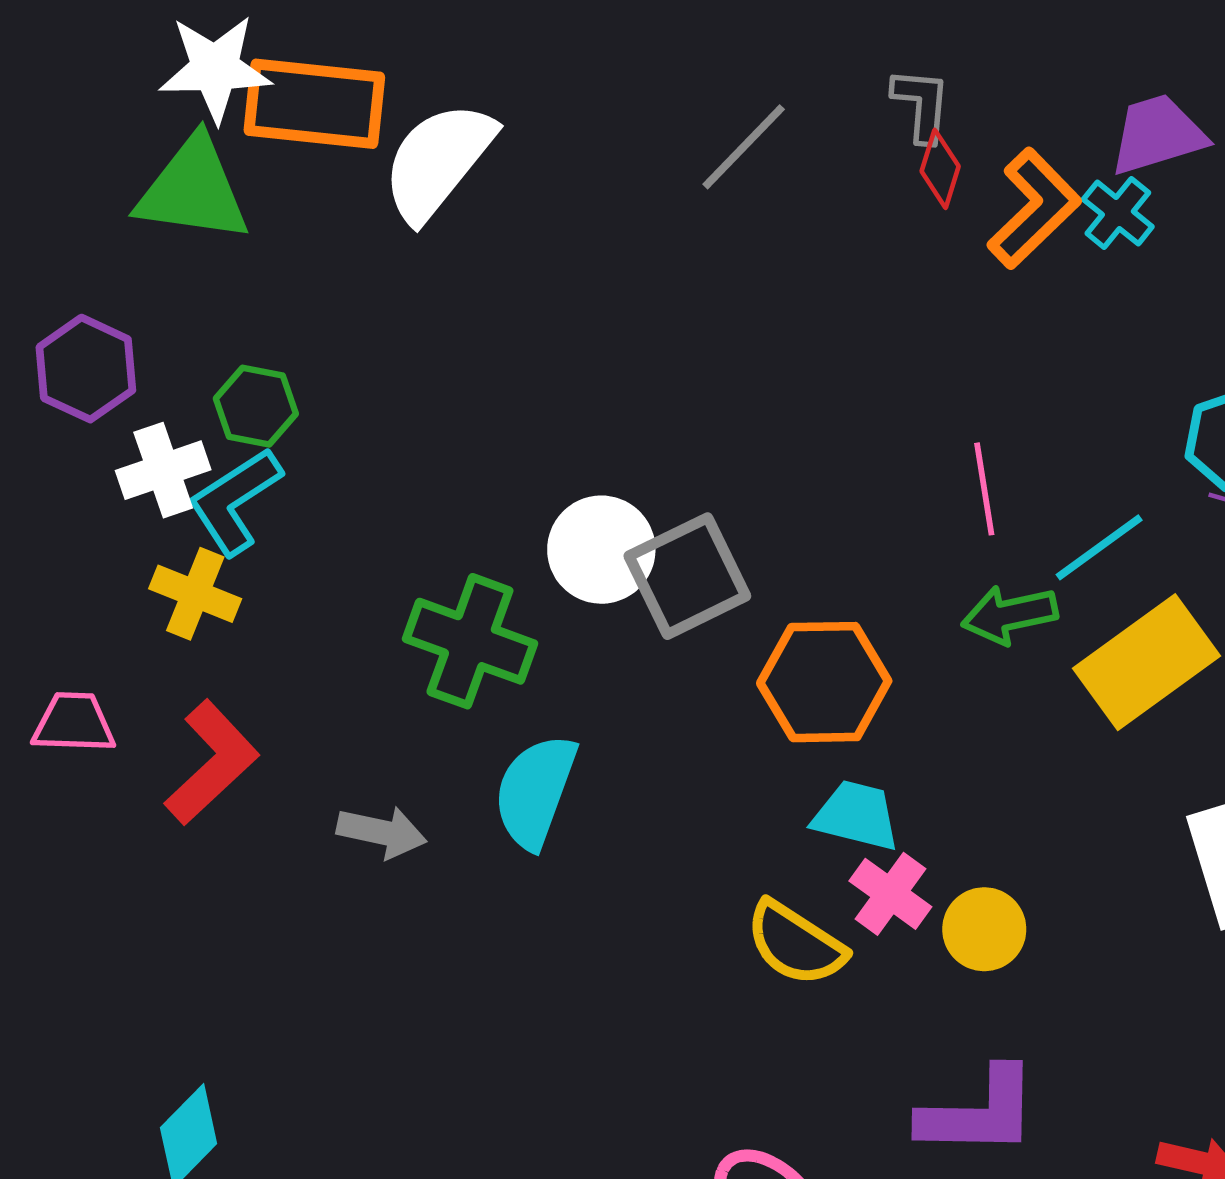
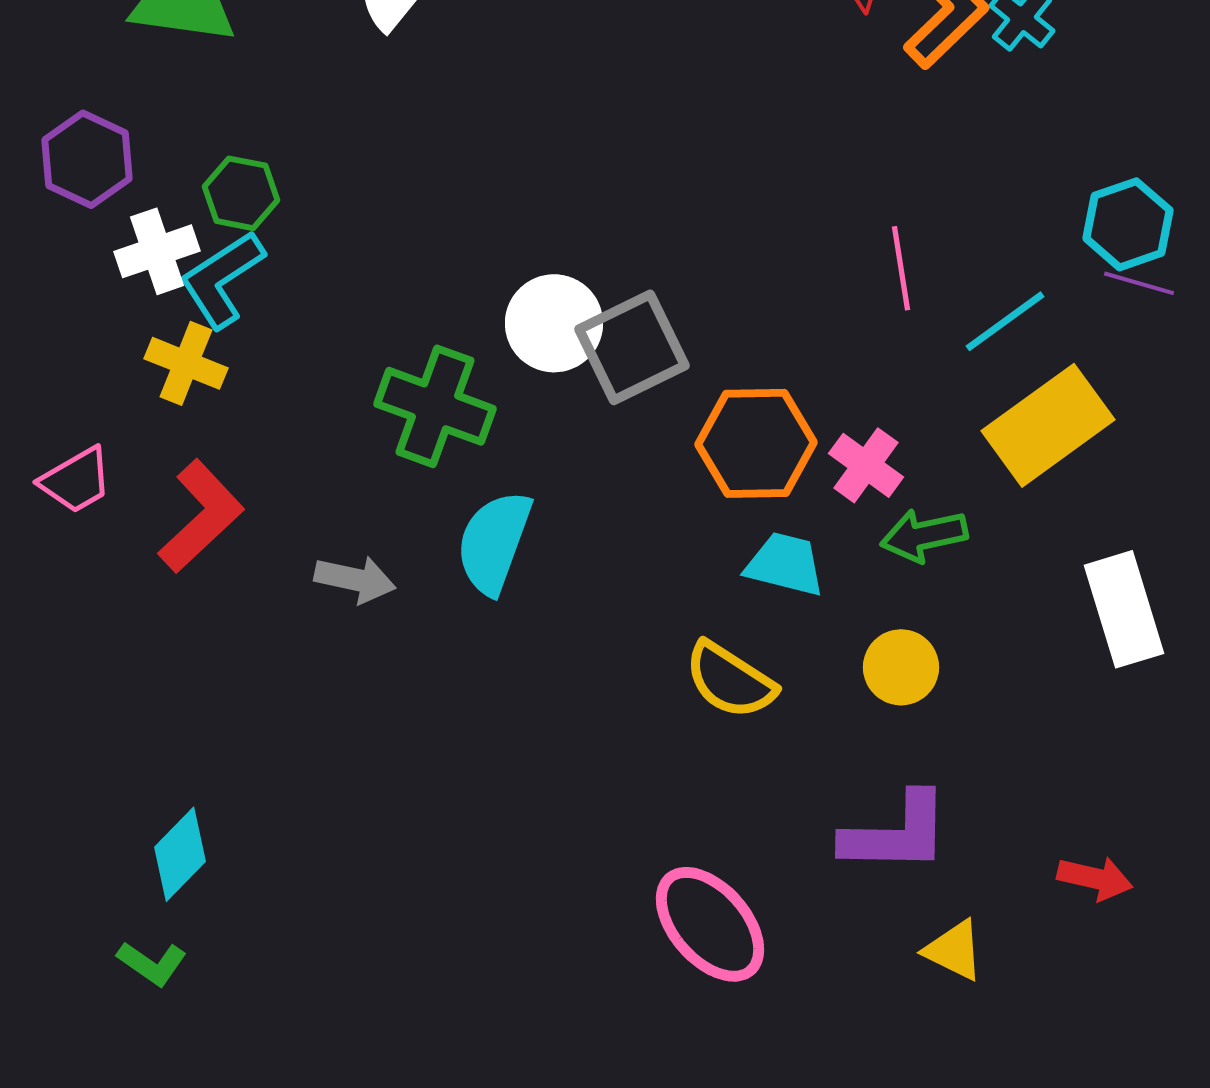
green arrow: (1010, 615) -> (924, 535), moved
pink trapezoid: (74, 723) -> (76, 480), turned 148
pink cross: (890, 894) -> (866, 465), moved

